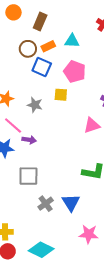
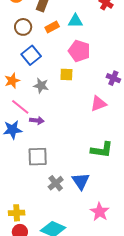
brown circle: (28, 49) -> (23, 27), moved
blue square: (42, 67) -> (31, 55), moved, turned 30
pink star: (89, 234) -> (100, 212), turned 30

